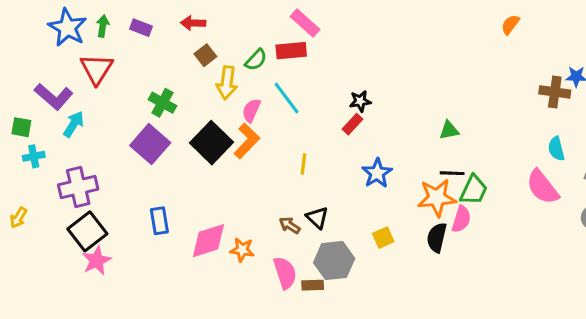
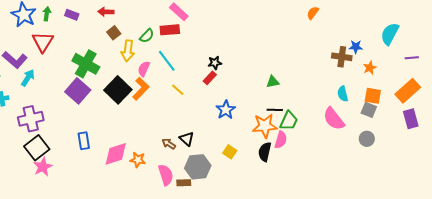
green cross: (162, 103) -> (86, 64), size x1.5
yellow line: (303, 164) -> (178, 90), moved, turned -56
yellow square: (383, 238) -> (230, 152), turned -32

